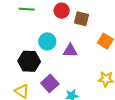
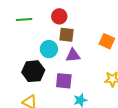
brown square: (82, 19) -> (66, 35), moved
purple square: (50, 83) -> (64, 81), moved, turned -36

